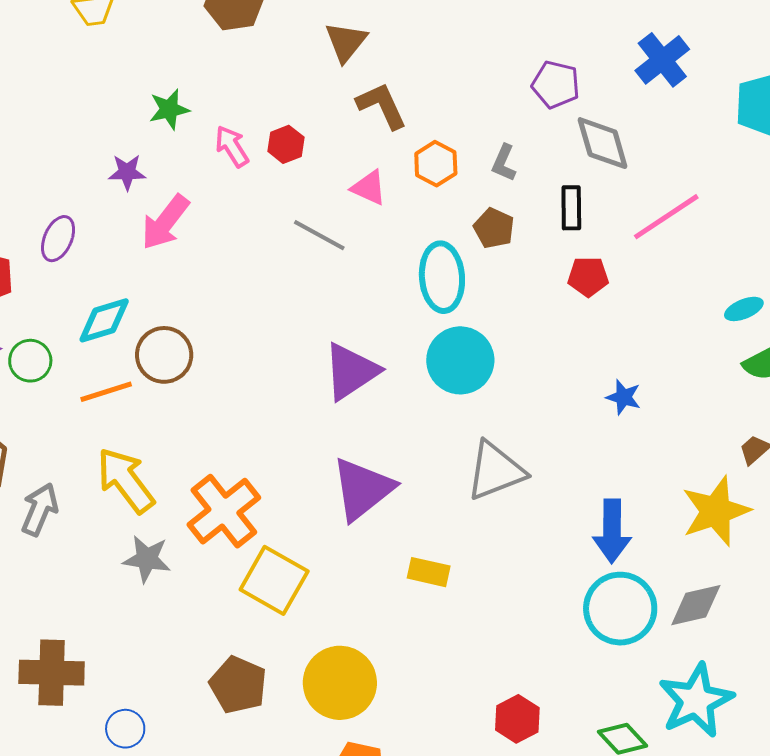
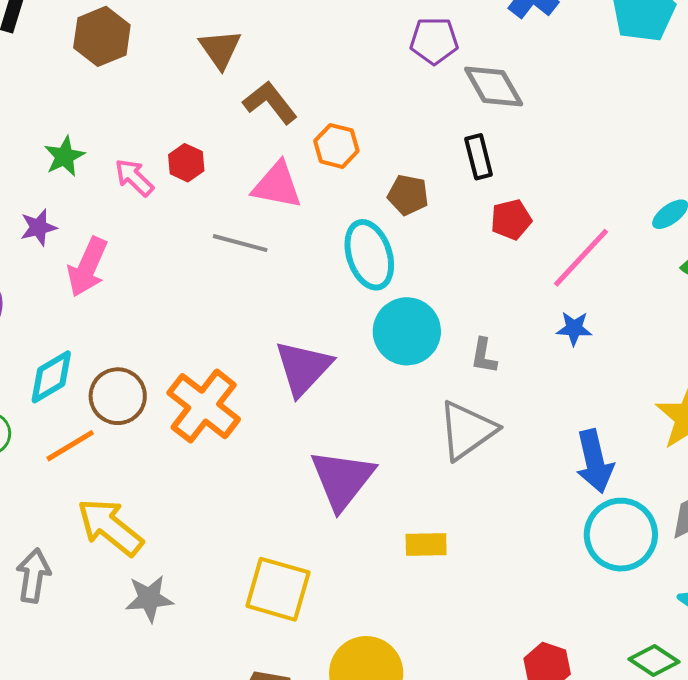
gray L-shape: (504, 163) -> (484, 356), moved
pink triangle: (369, 188) -> (277, 185), size x1.4
pink line: (666, 217) -> (581, 258), moved
orange cross: (224, 511) -> (204, 406), moved

